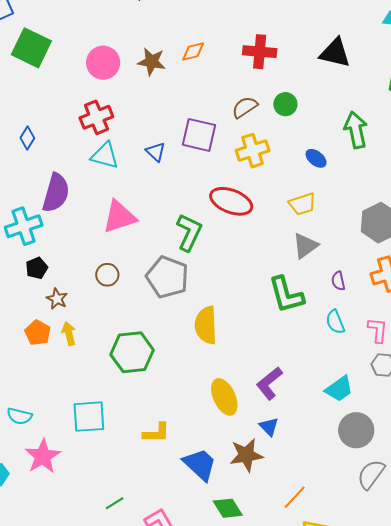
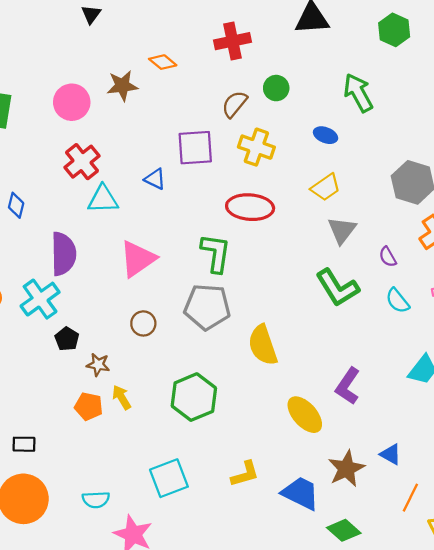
orange diamond: (193, 52) -> (163, 62), turned 70
yellow cross: (253, 151) -> (256, 147), turned -36
blue triangle: (269, 427) -> (391, 454), moved

